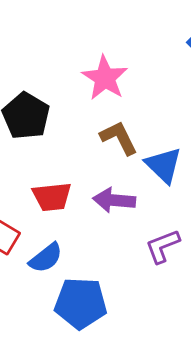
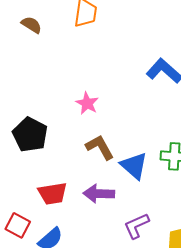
pink star: (105, 78) -> (87, 103), size x0.7

